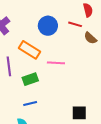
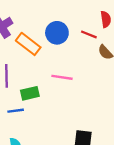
orange rectangle: (30, 50) -> (28, 44), moved
blue line: (30, 104) -> (16, 111), moved

